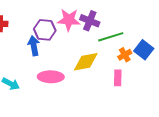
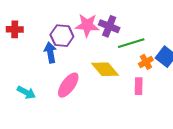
yellow diamond: (86, 62) -> (105, 69), turned 60
pink ellipse: (51, 77) -> (68, 85), turned -55

